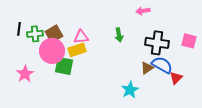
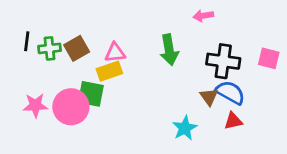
green arrow: (119, 35) -> (169, 50), size x1.5
pink circle: (52, 51) -> (71, 107), moved
brown triangle: (147, 68) -> (209, 97), turned -32
pink star: (25, 74) -> (35, 105), turned 30
red triangle: (176, 78) -> (233, 121), moved, turned 32

